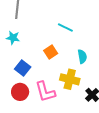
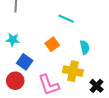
cyan star: (13, 38) -> (13, 40), moved
red circle: (20, 92) -> (15, 81), moved

